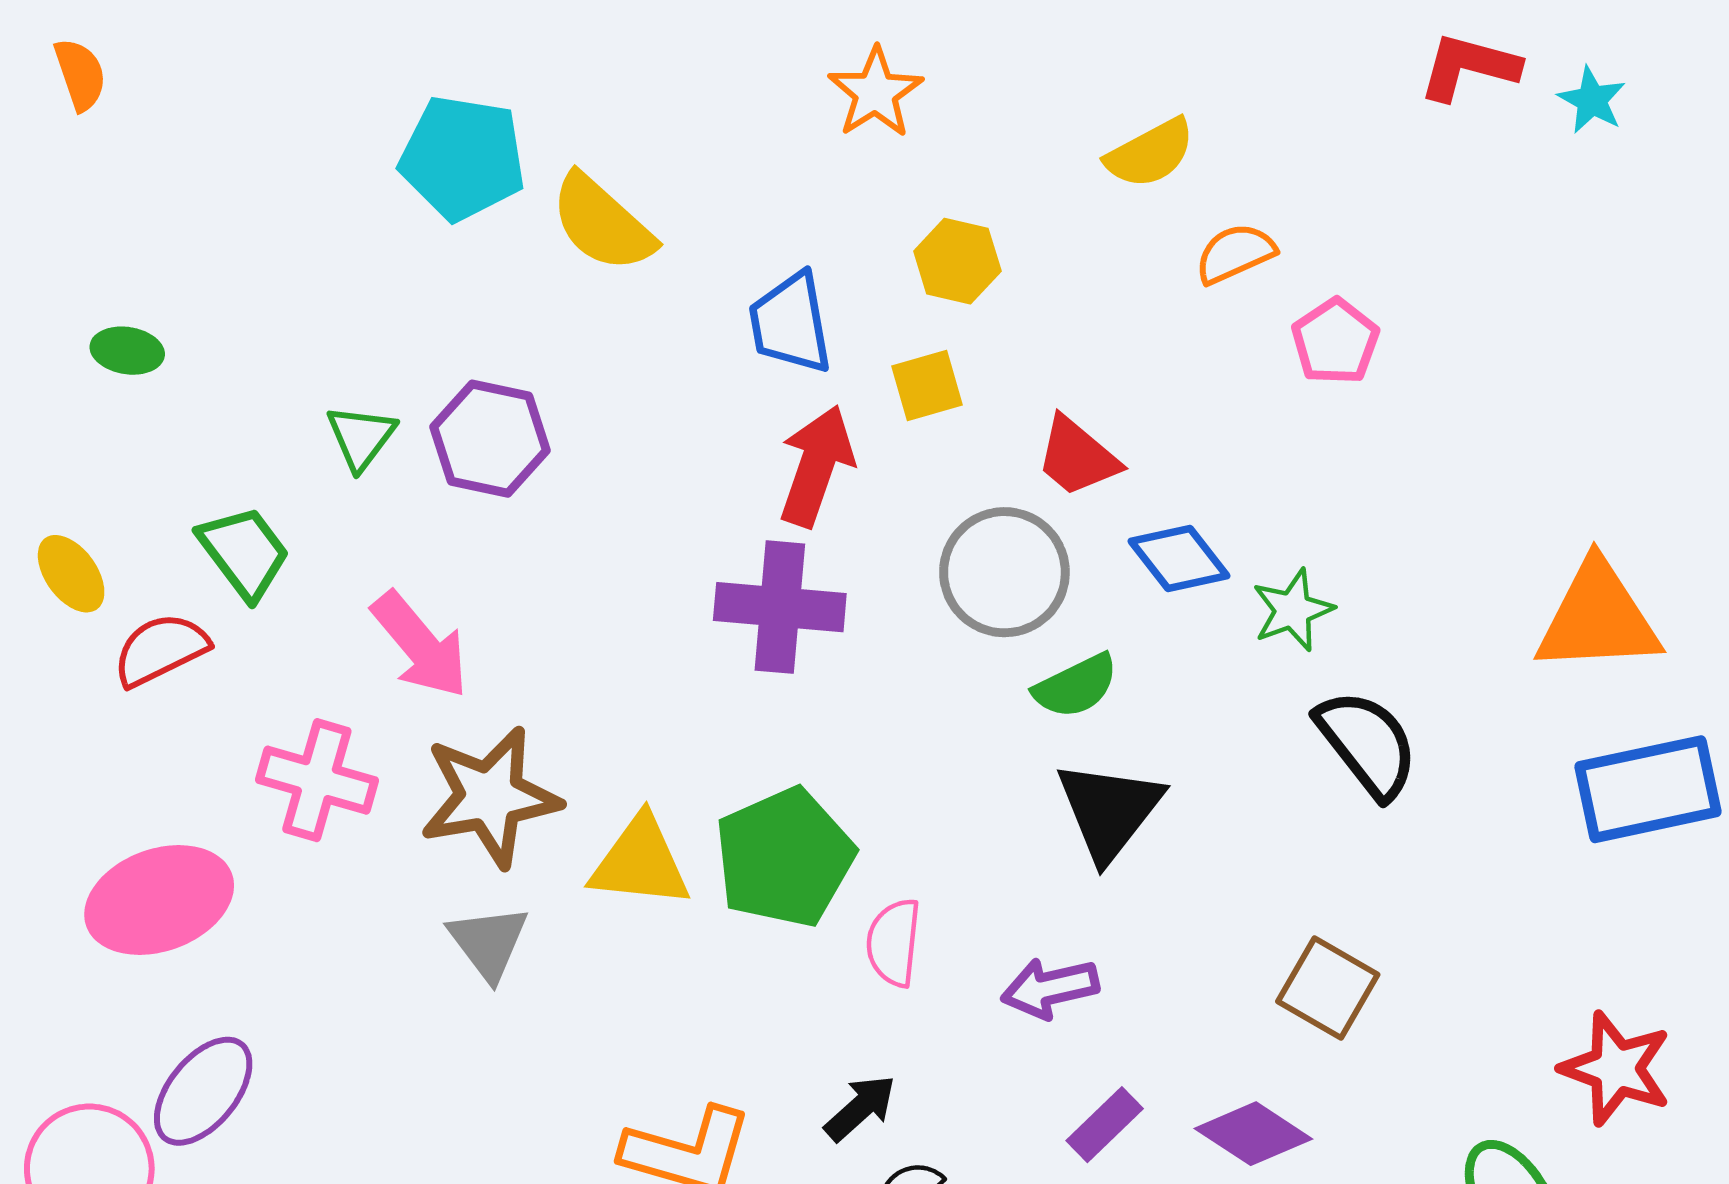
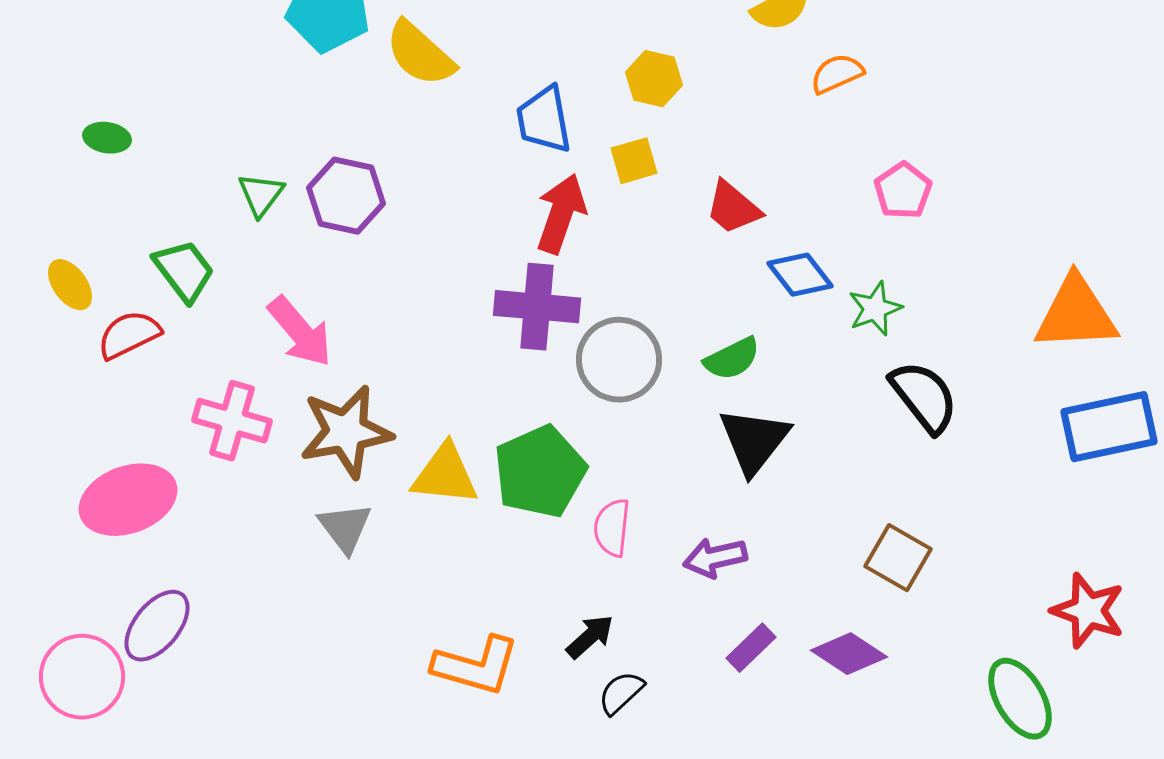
pink pentagon: (1335, 341) -> (903, 191), moved
gray circle: (1004, 572) -> (619, 360), moved

